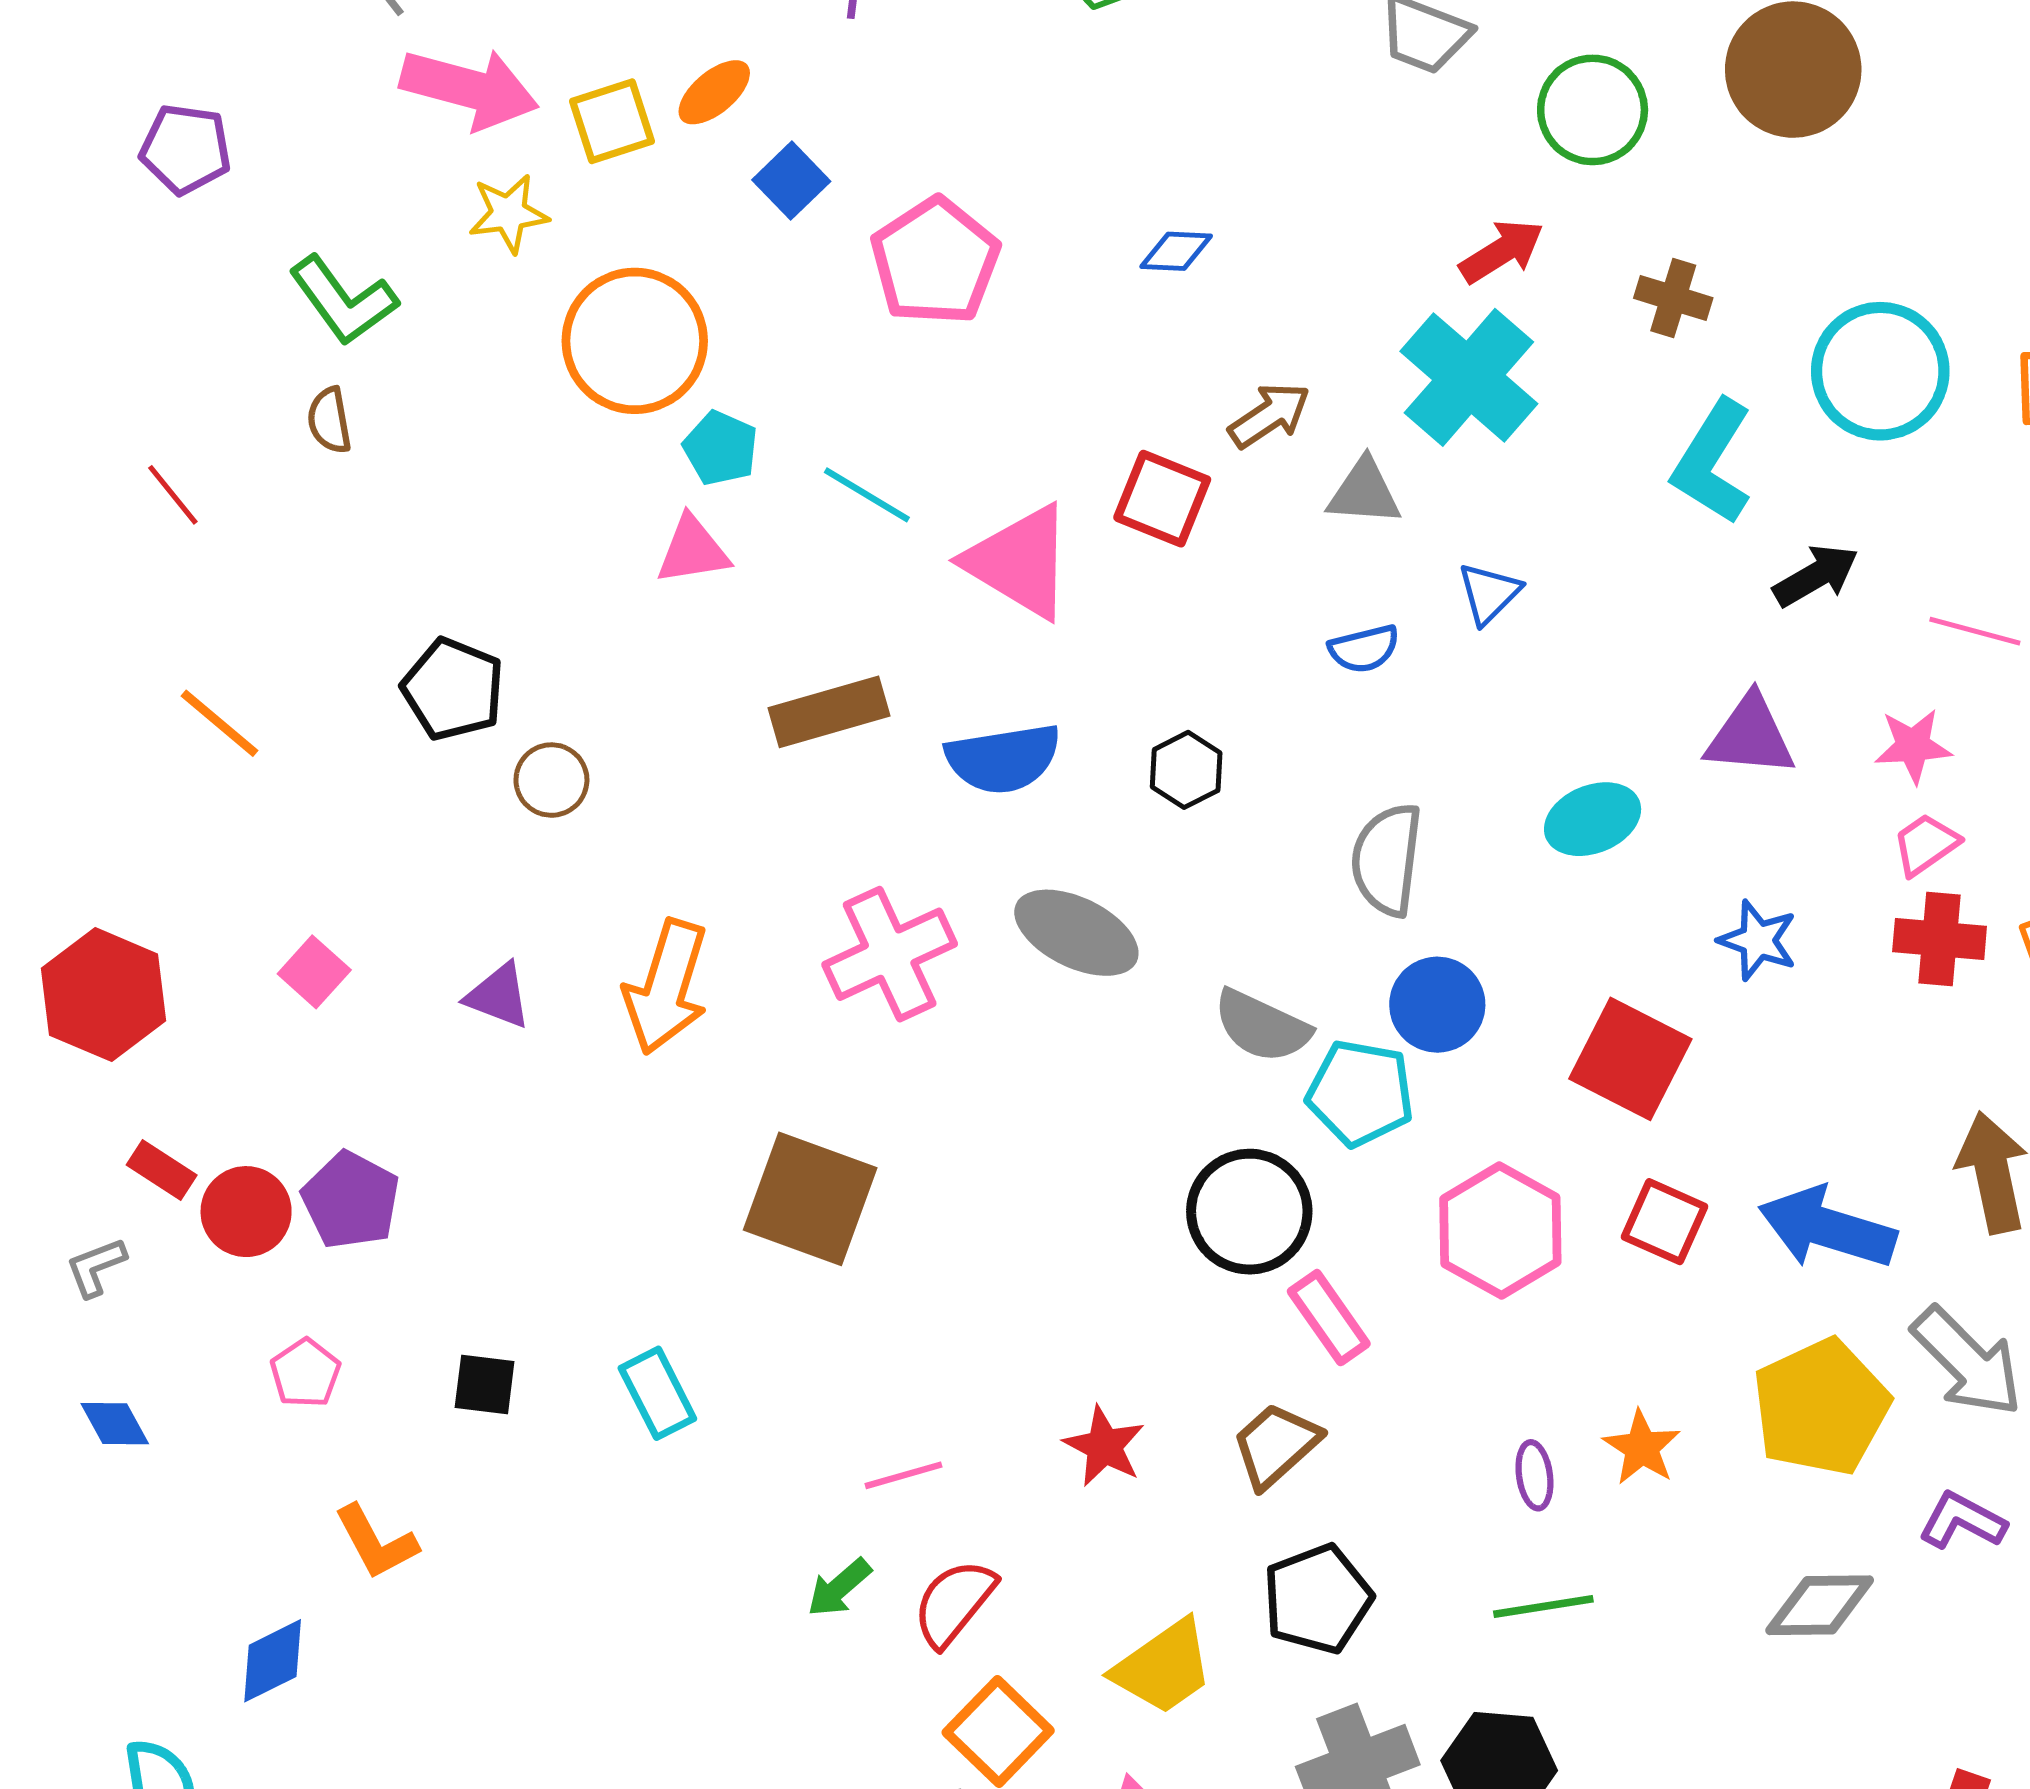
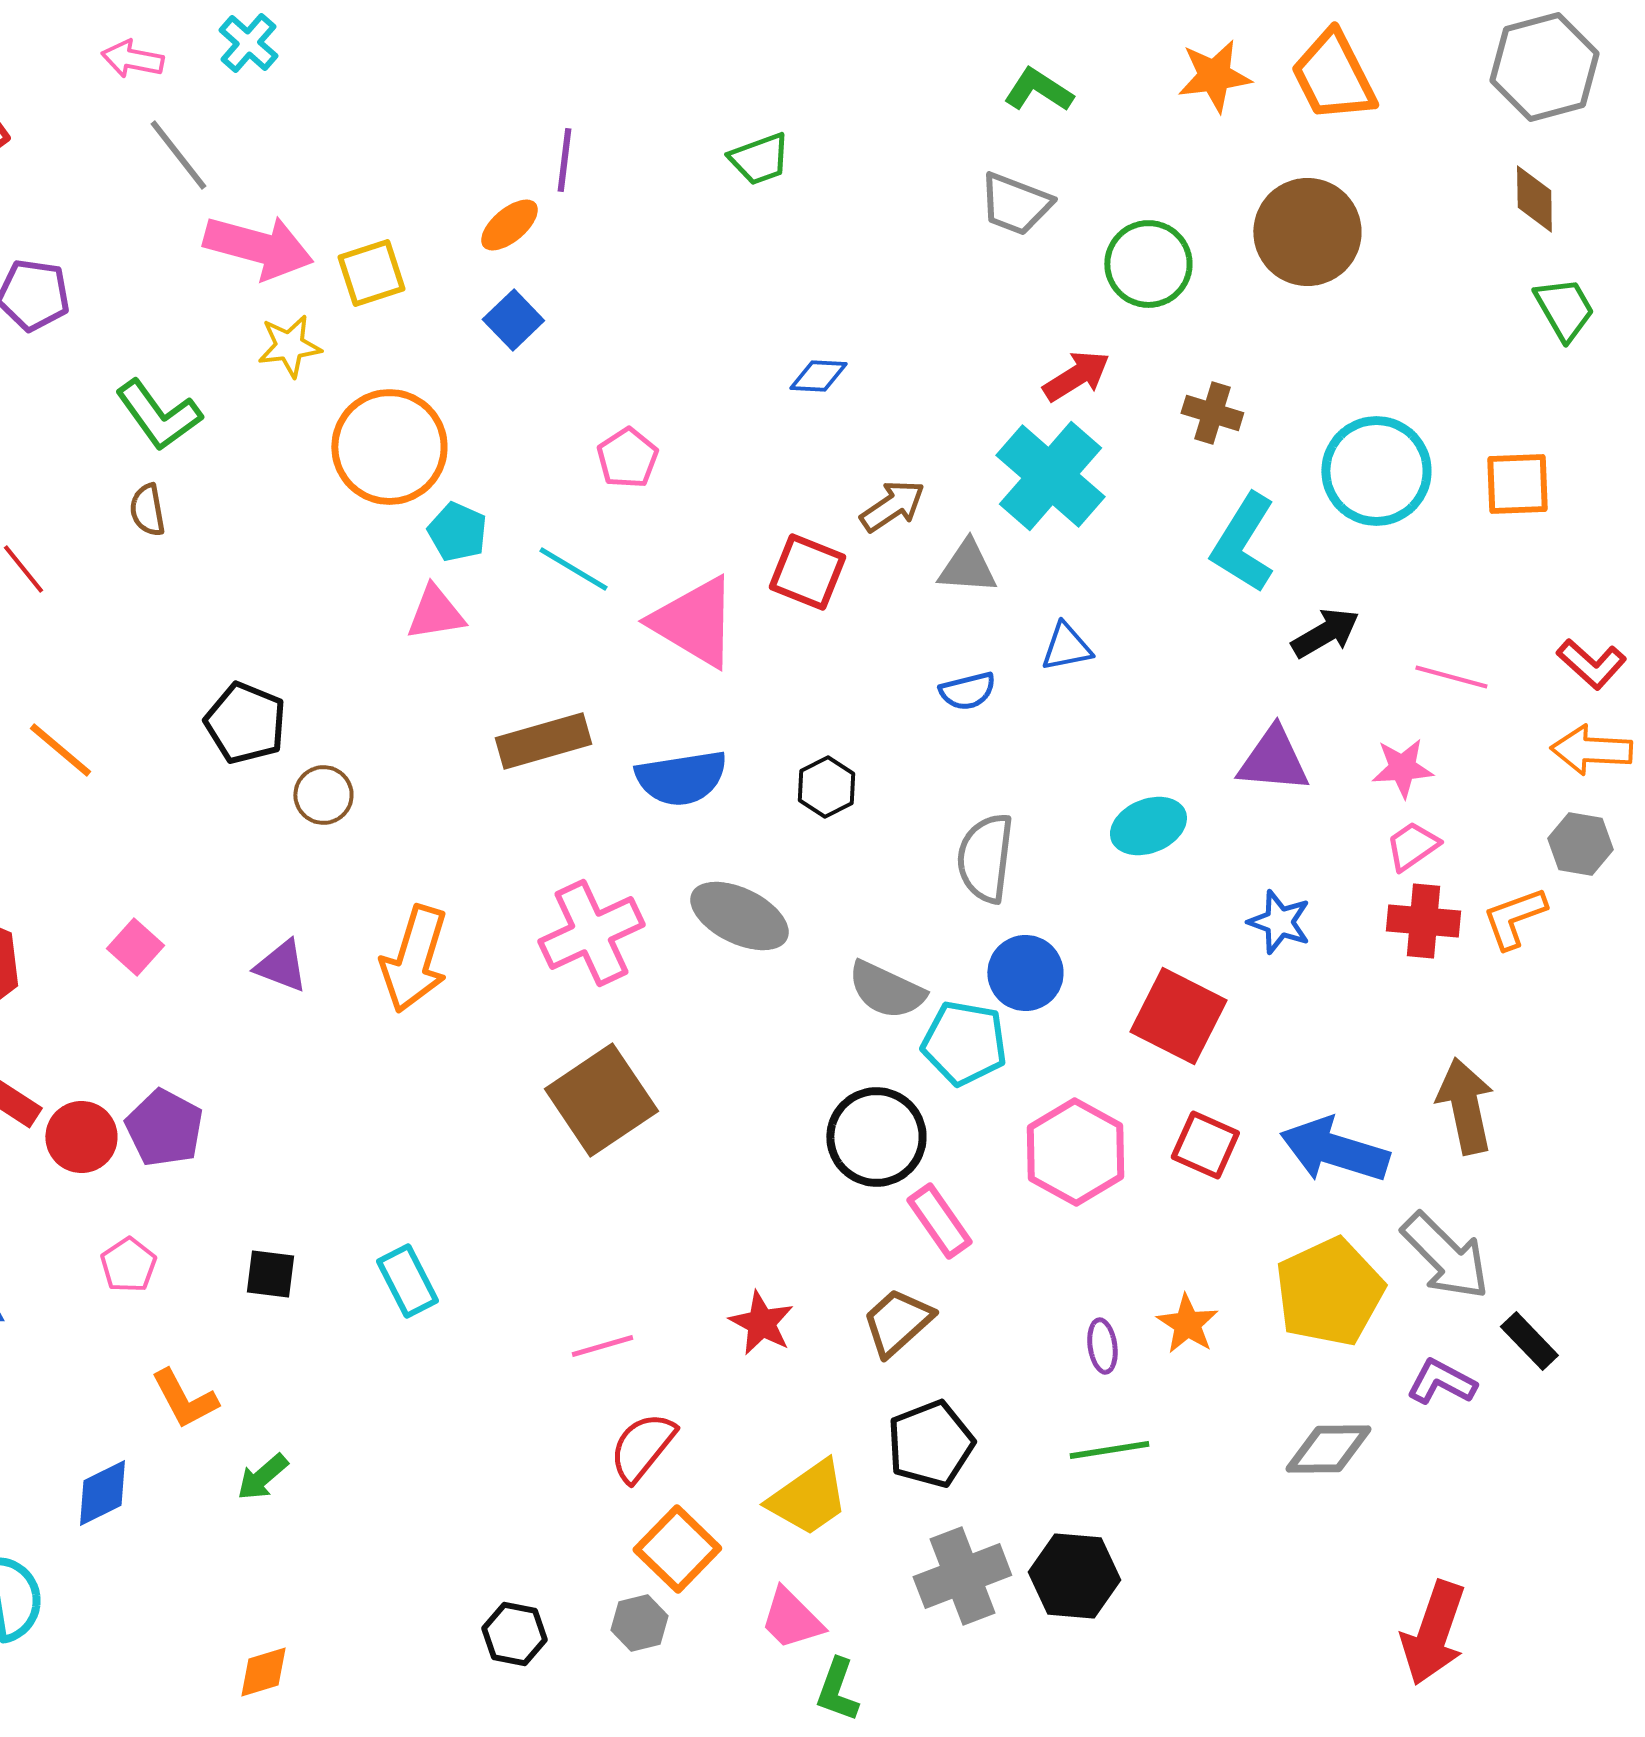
orange ellipse: (714, 92) -> (509, 225), moved
pink pentagon: (935, 261) -> (627, 458), moved, size x0.6
blue triangle: (1489, 593) -> (1066, 647), turned 34
brown square: (810, 1199) -> (601, 1100), moved, turned 36
green arrow: (839, 1588) -> (262, 1477), moved

